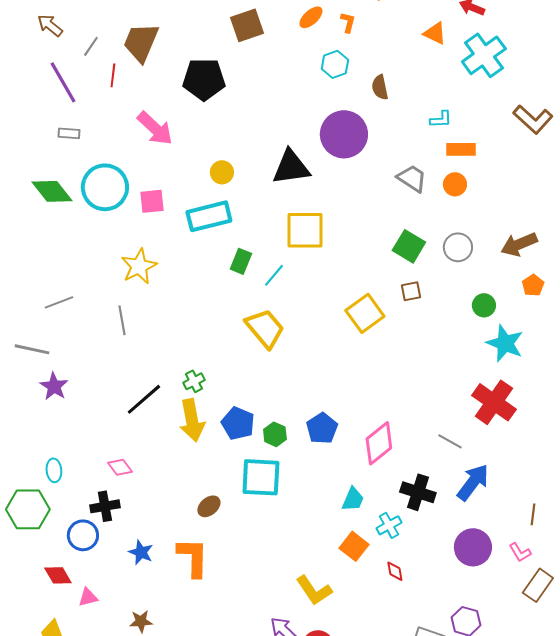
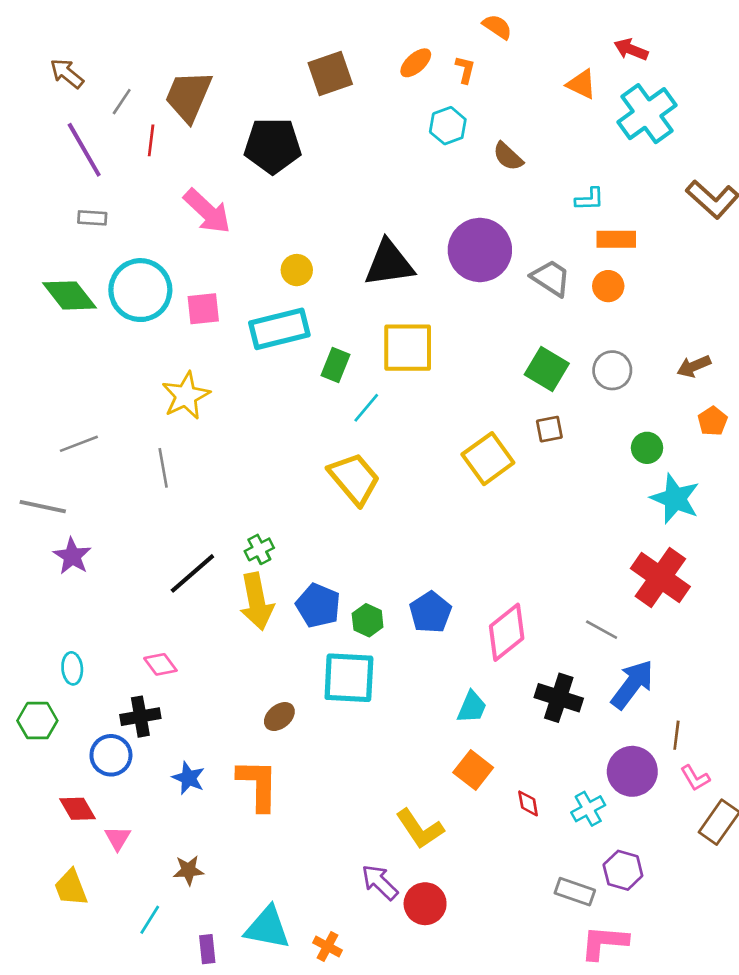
brown semicircle: (380, 87) -> (508, 156), turned -35
purple circle: (344, 134) -> (480, 250), moved
brown arrow: (519, 244) -> (694, 366), size x0.7
green rectangle: (241, 261) -> (336, 365), moved
green hexagon: (28, 509) -> (37, 721), size x0.7
brown line: (533, 514) -> (676, 735), moved
cyan cross: (389, 525) -> (588, 809), moved
pink triangle: (88, 597) -> (118, 838), turned -45

